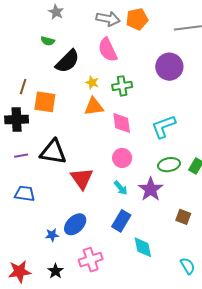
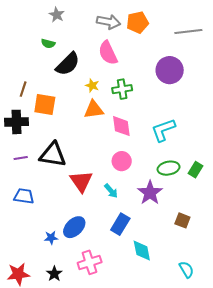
cyan arrow: (121, 188) -> (111, 191), moved

